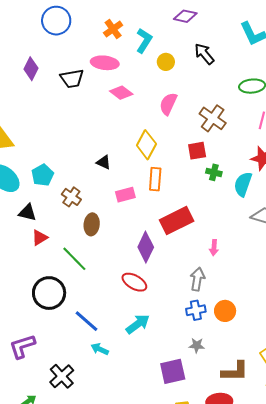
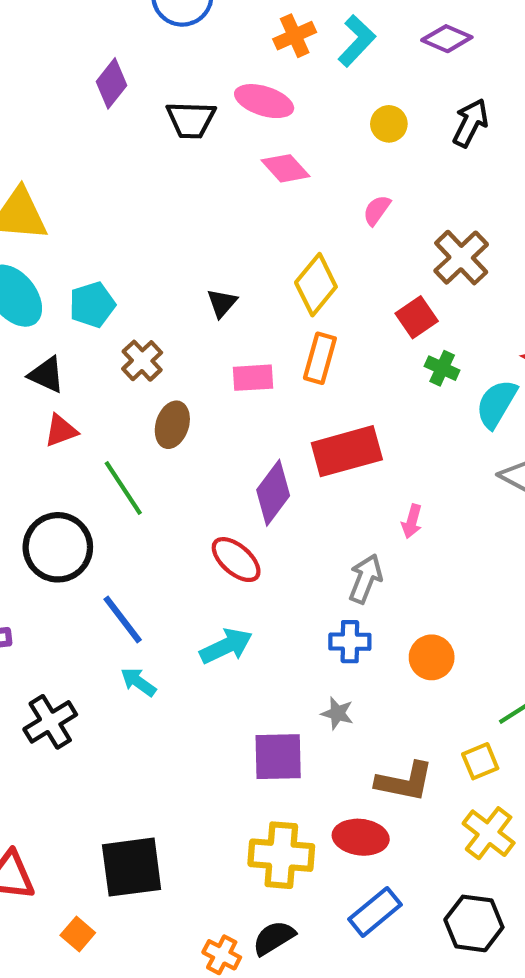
cyan L-shape: (144, 41) -> (357, 41), moved
black arrow: (204, 54) -> (470, 123), turned 55
pink semicircle: (168, 104) -> (377, 210), size x0.7
red square: (197, 151) -> (417, 317), turned -36
black triangle: (104, 162) -> (222, 303), turned 35
orange circle: (225, 311) -> (432, 657), moved

